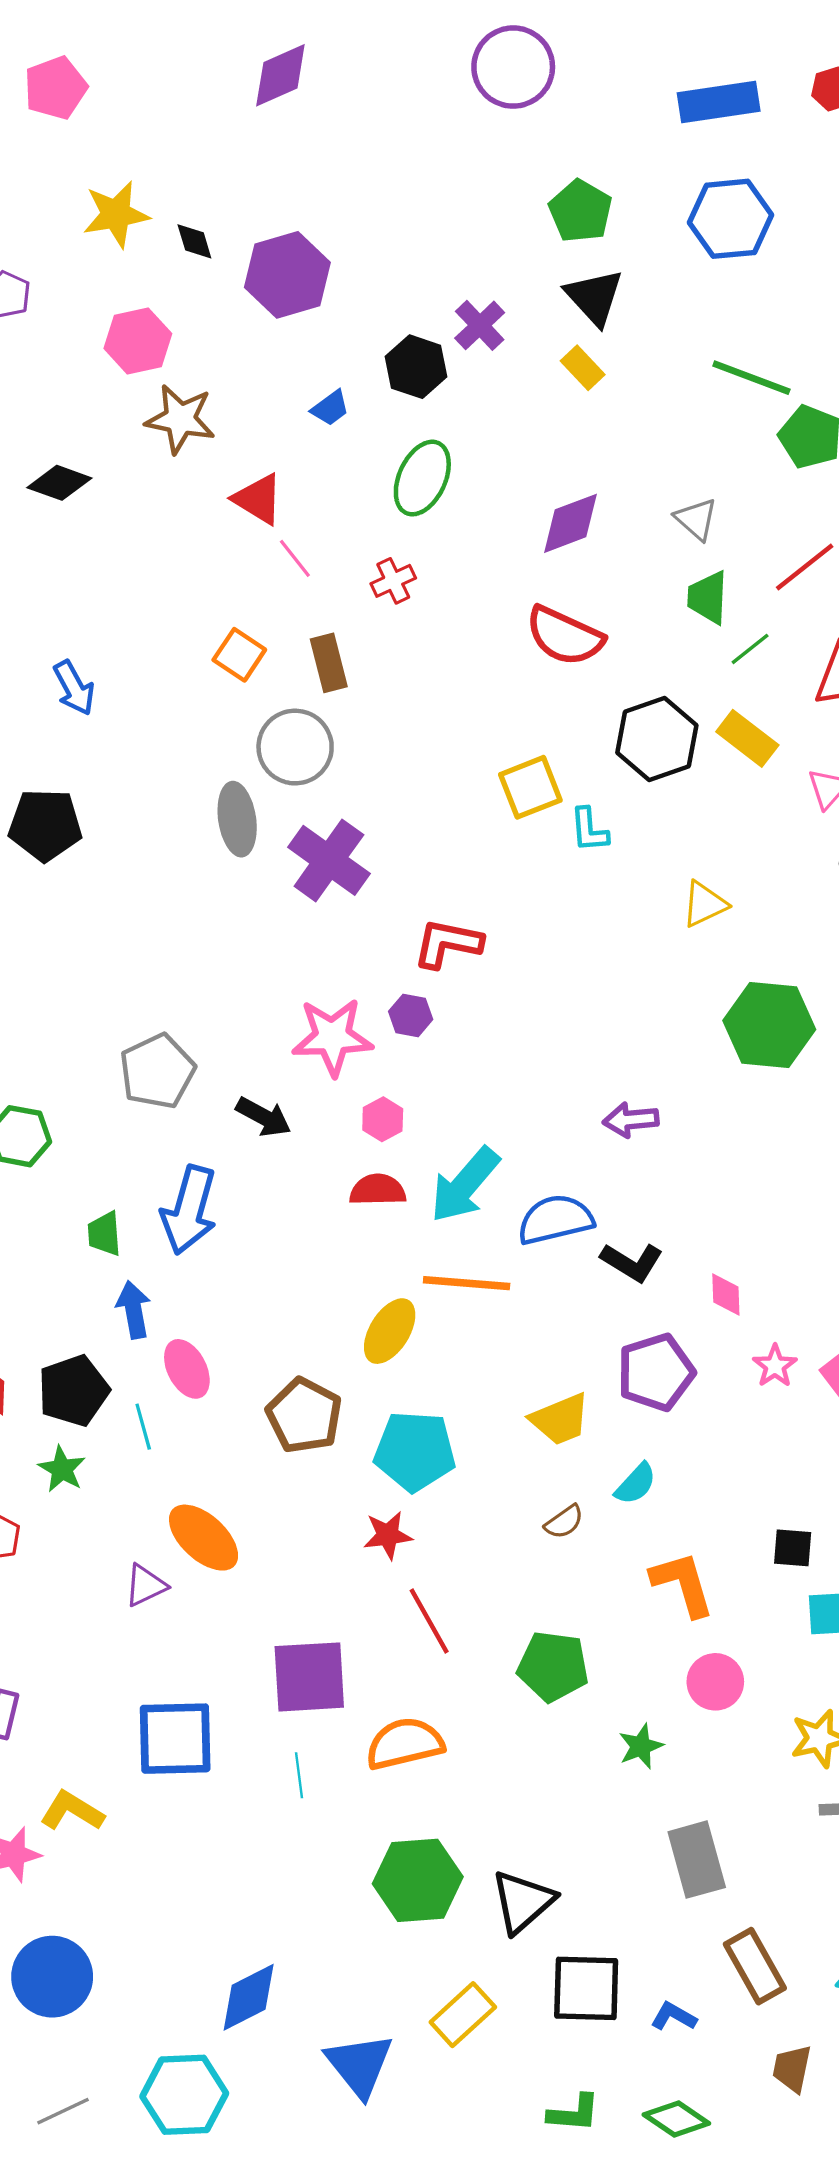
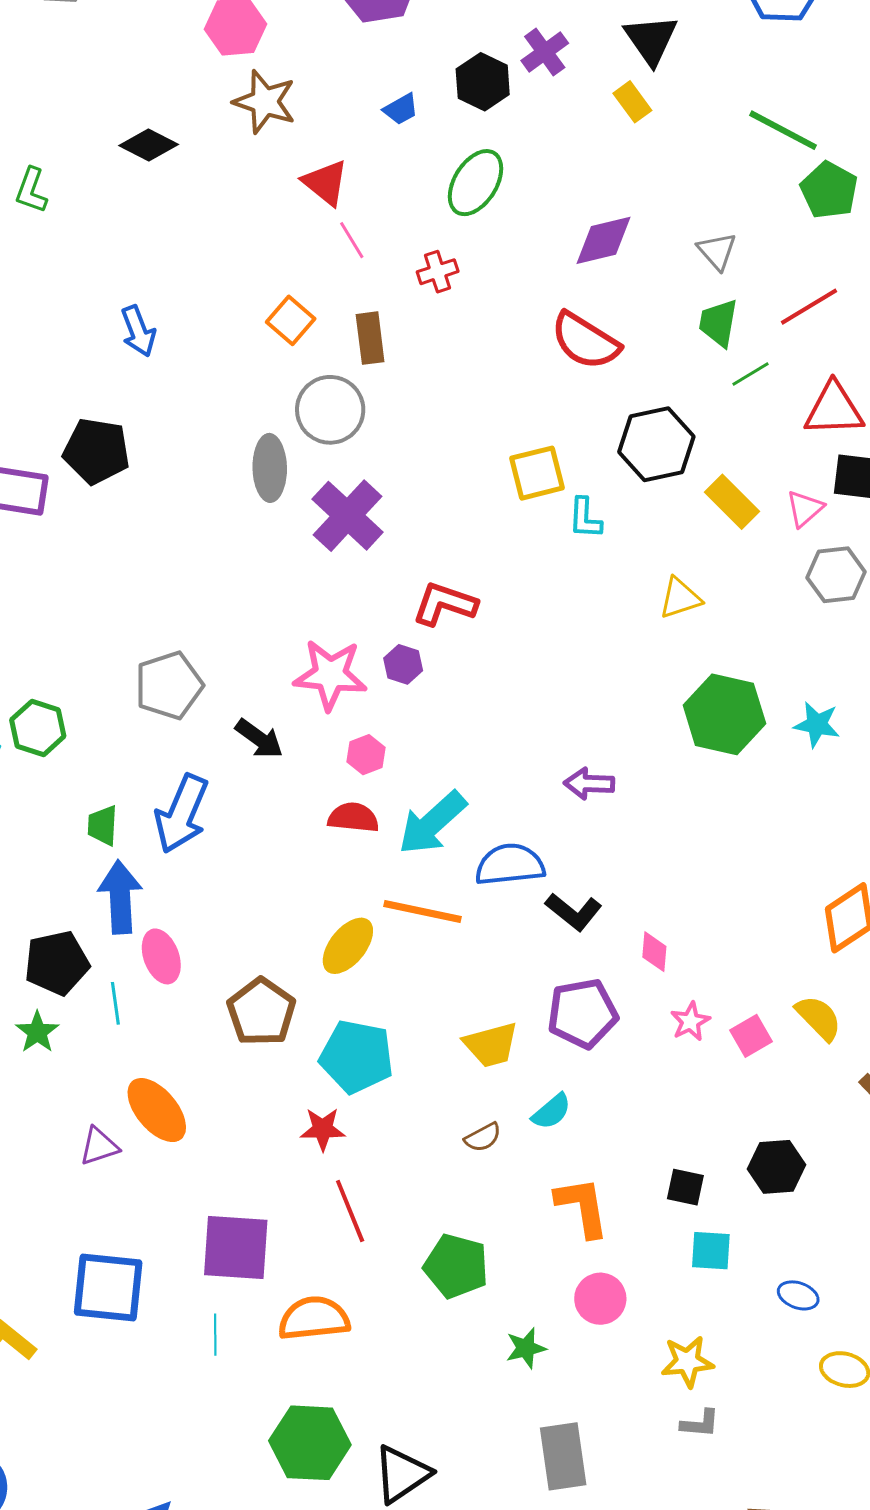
yellow rectangle: (747, 738) -> (732, 502), moved
blue arrow: (134, 1310) -> (120, 897), size x1.4

